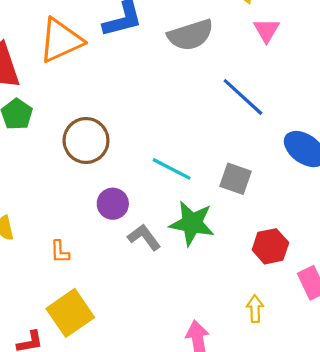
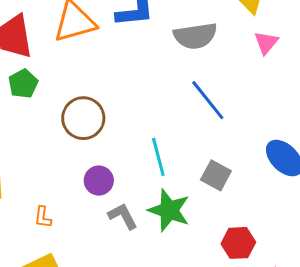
blue line: (243, 97) -> (208, 100), moved
cyan line: (172, 169) -> (158, 157), turned 39

